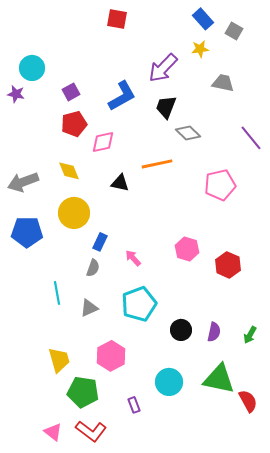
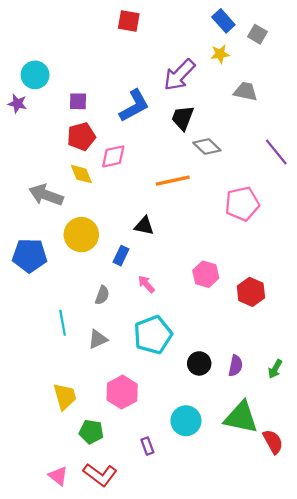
purple square: (71, 92) -> (78, 101), turned 30
yellow diamond: (69, 171) -> (81, 174), moved
gray arrow: (23, 182) -> (46, 195), moved, turned 40
black triangle: (120, 183) -> (144, 226), moved
blue rectangle: (100, 242) -> (121, 256), moved
green pentagon: (83, 392) -> (91, 432), size x0.7

